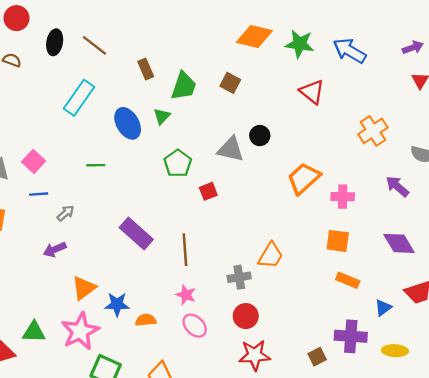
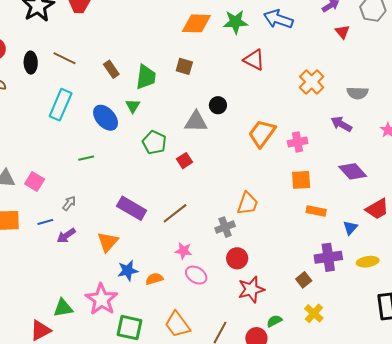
pink square: (34, 161) -> (35, 182), moved
blue line: (39, 194) -> (45, 222), moved
brown line: (185, 250) -> (175, 213), turned 68
orange triangle: (84, 288) -> (108, 242), moved

